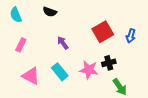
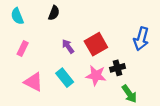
black semicircle: (50, 12) -> (54, 13), turned -88
red square: (103, 32) -> (96, 44), moved
blue arrow: (131, 36) -> (141, 39), size x1.5

